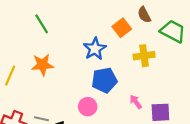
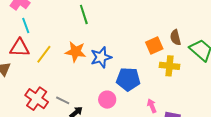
brown semicircle: (144, 15) -> (176, 37), moved
orange square: (122, 28) -> (154, 46), moved
blue star: (95, 49) -> (101, 57), moved

